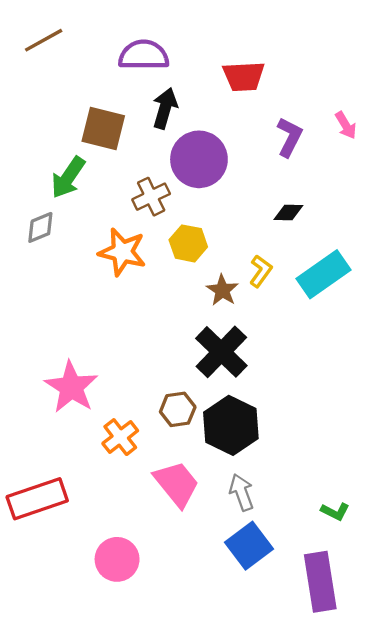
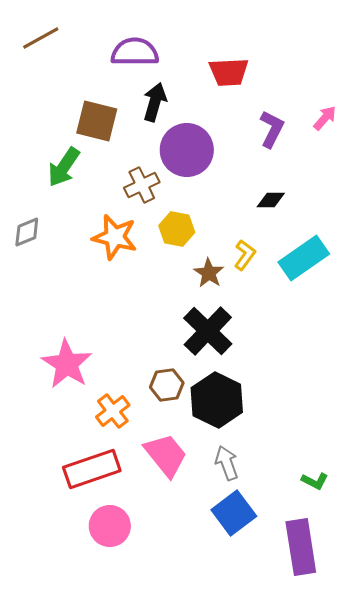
pink arrow: (346, 125) -> (325, 118), turned -108
gray diamond: (40, 227) -> (27, 232), moved
red rectangle: (37, 499) -> (92, 469), moved

